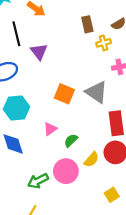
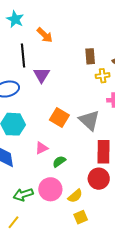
yellow semicircle: (91, 160) -> (75, 196), moved
yellow square: (112, 195) -> (81, 217), moved

